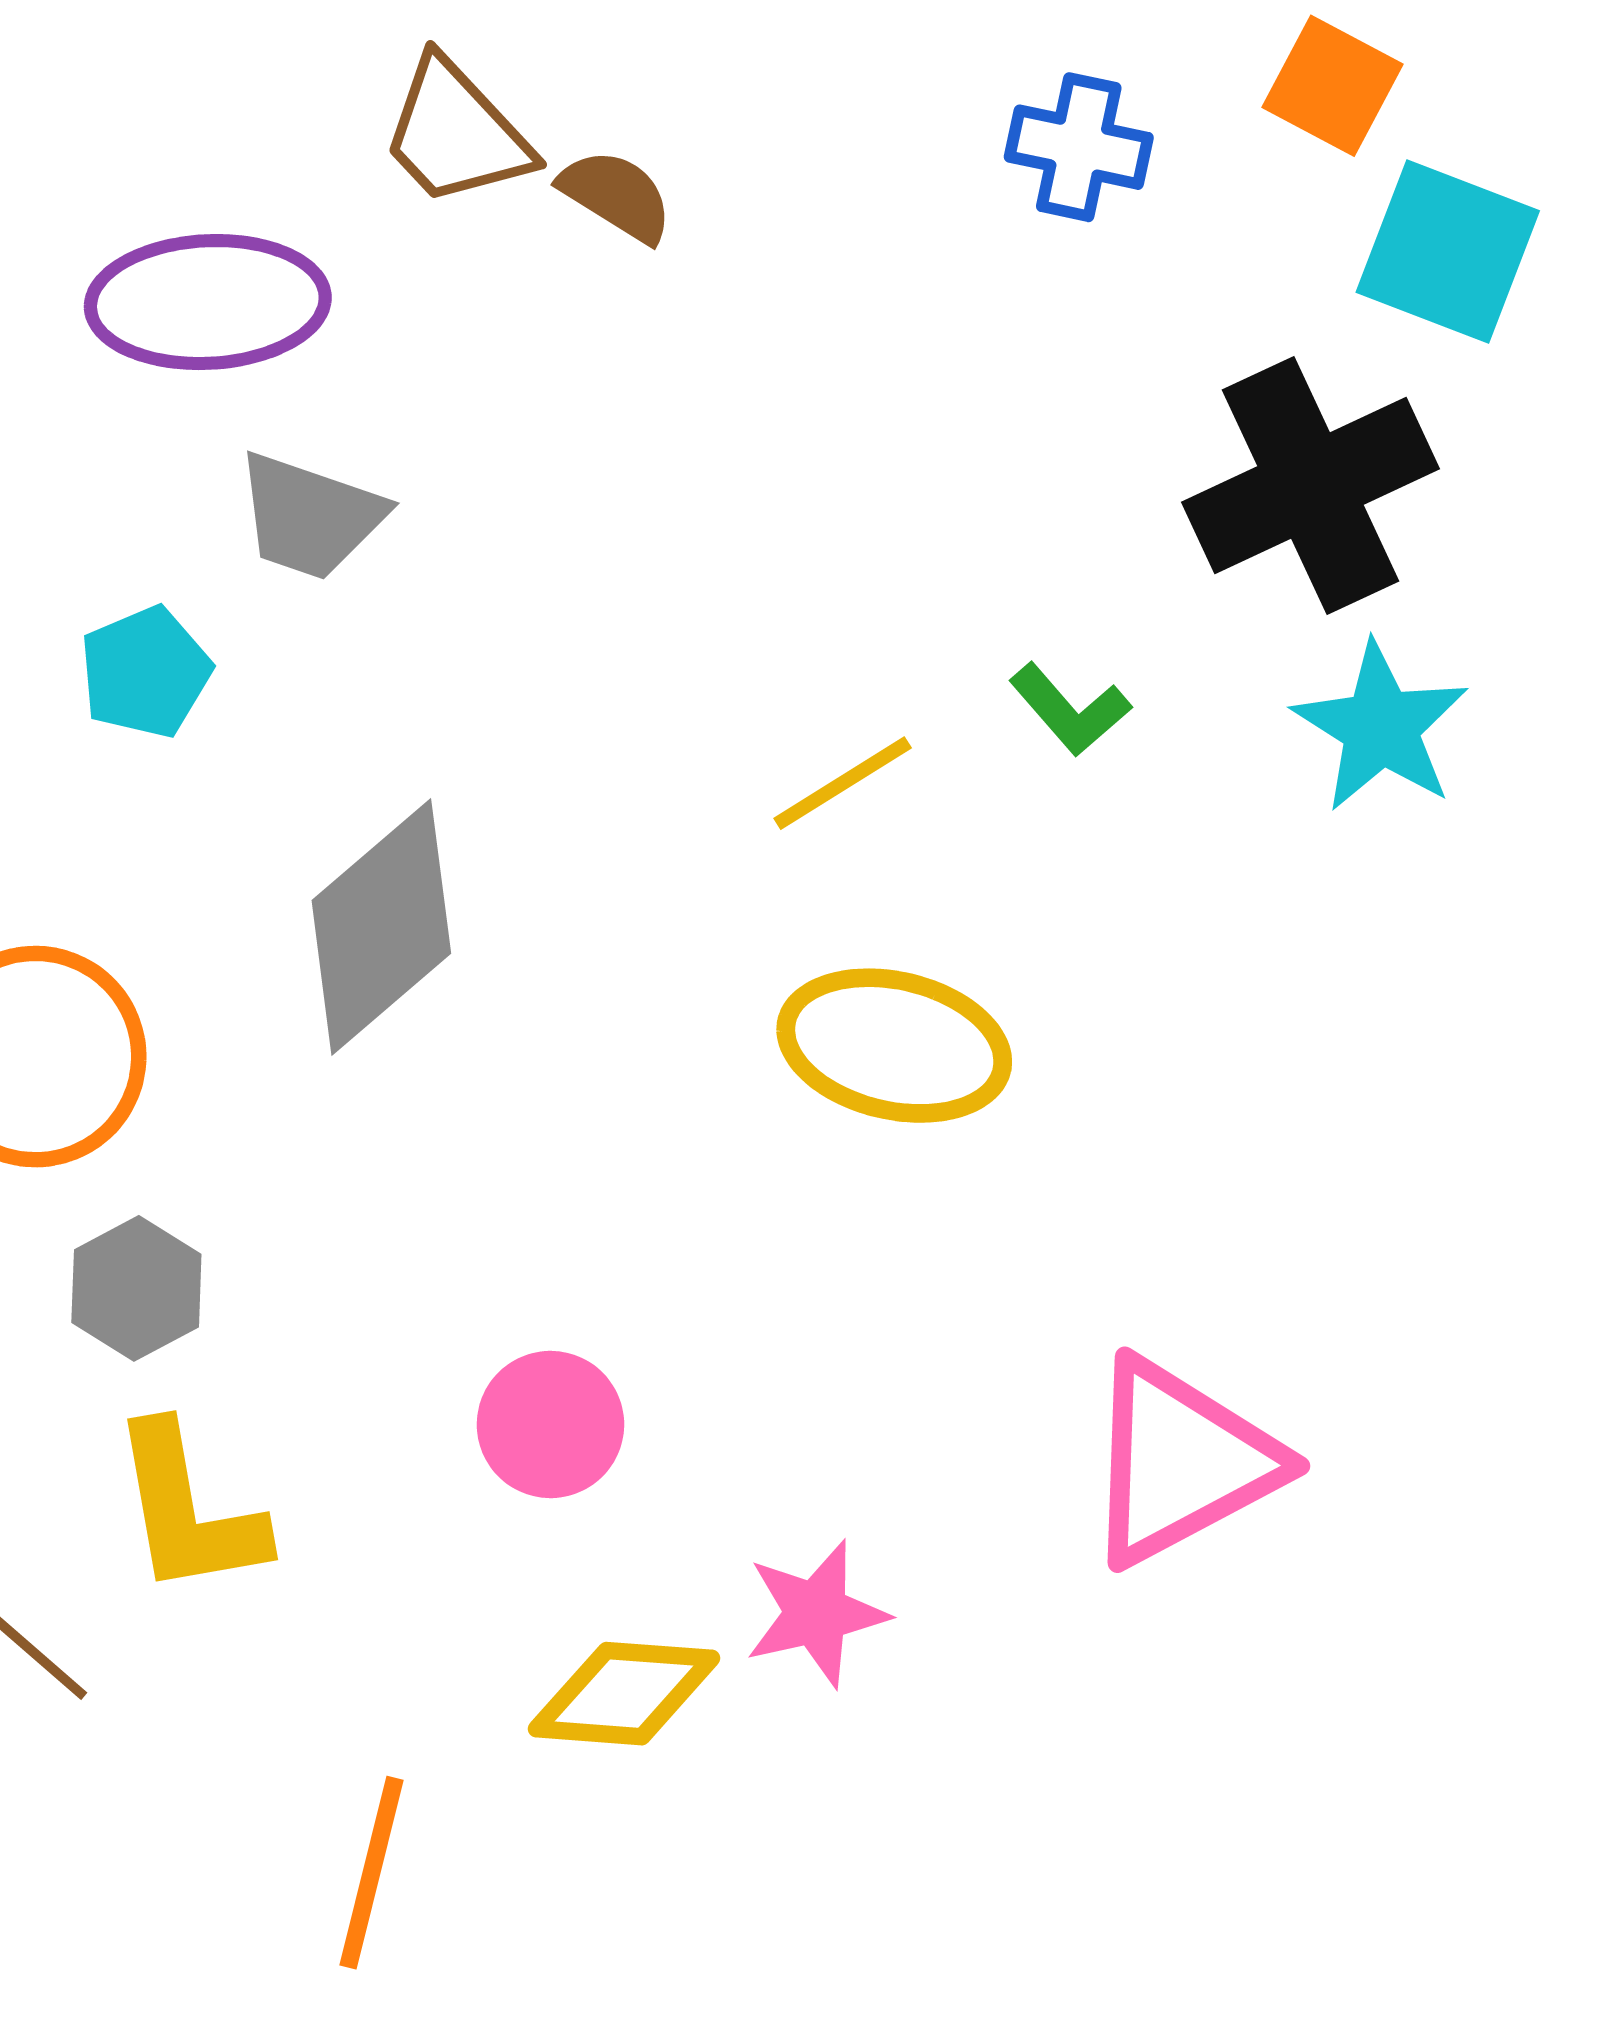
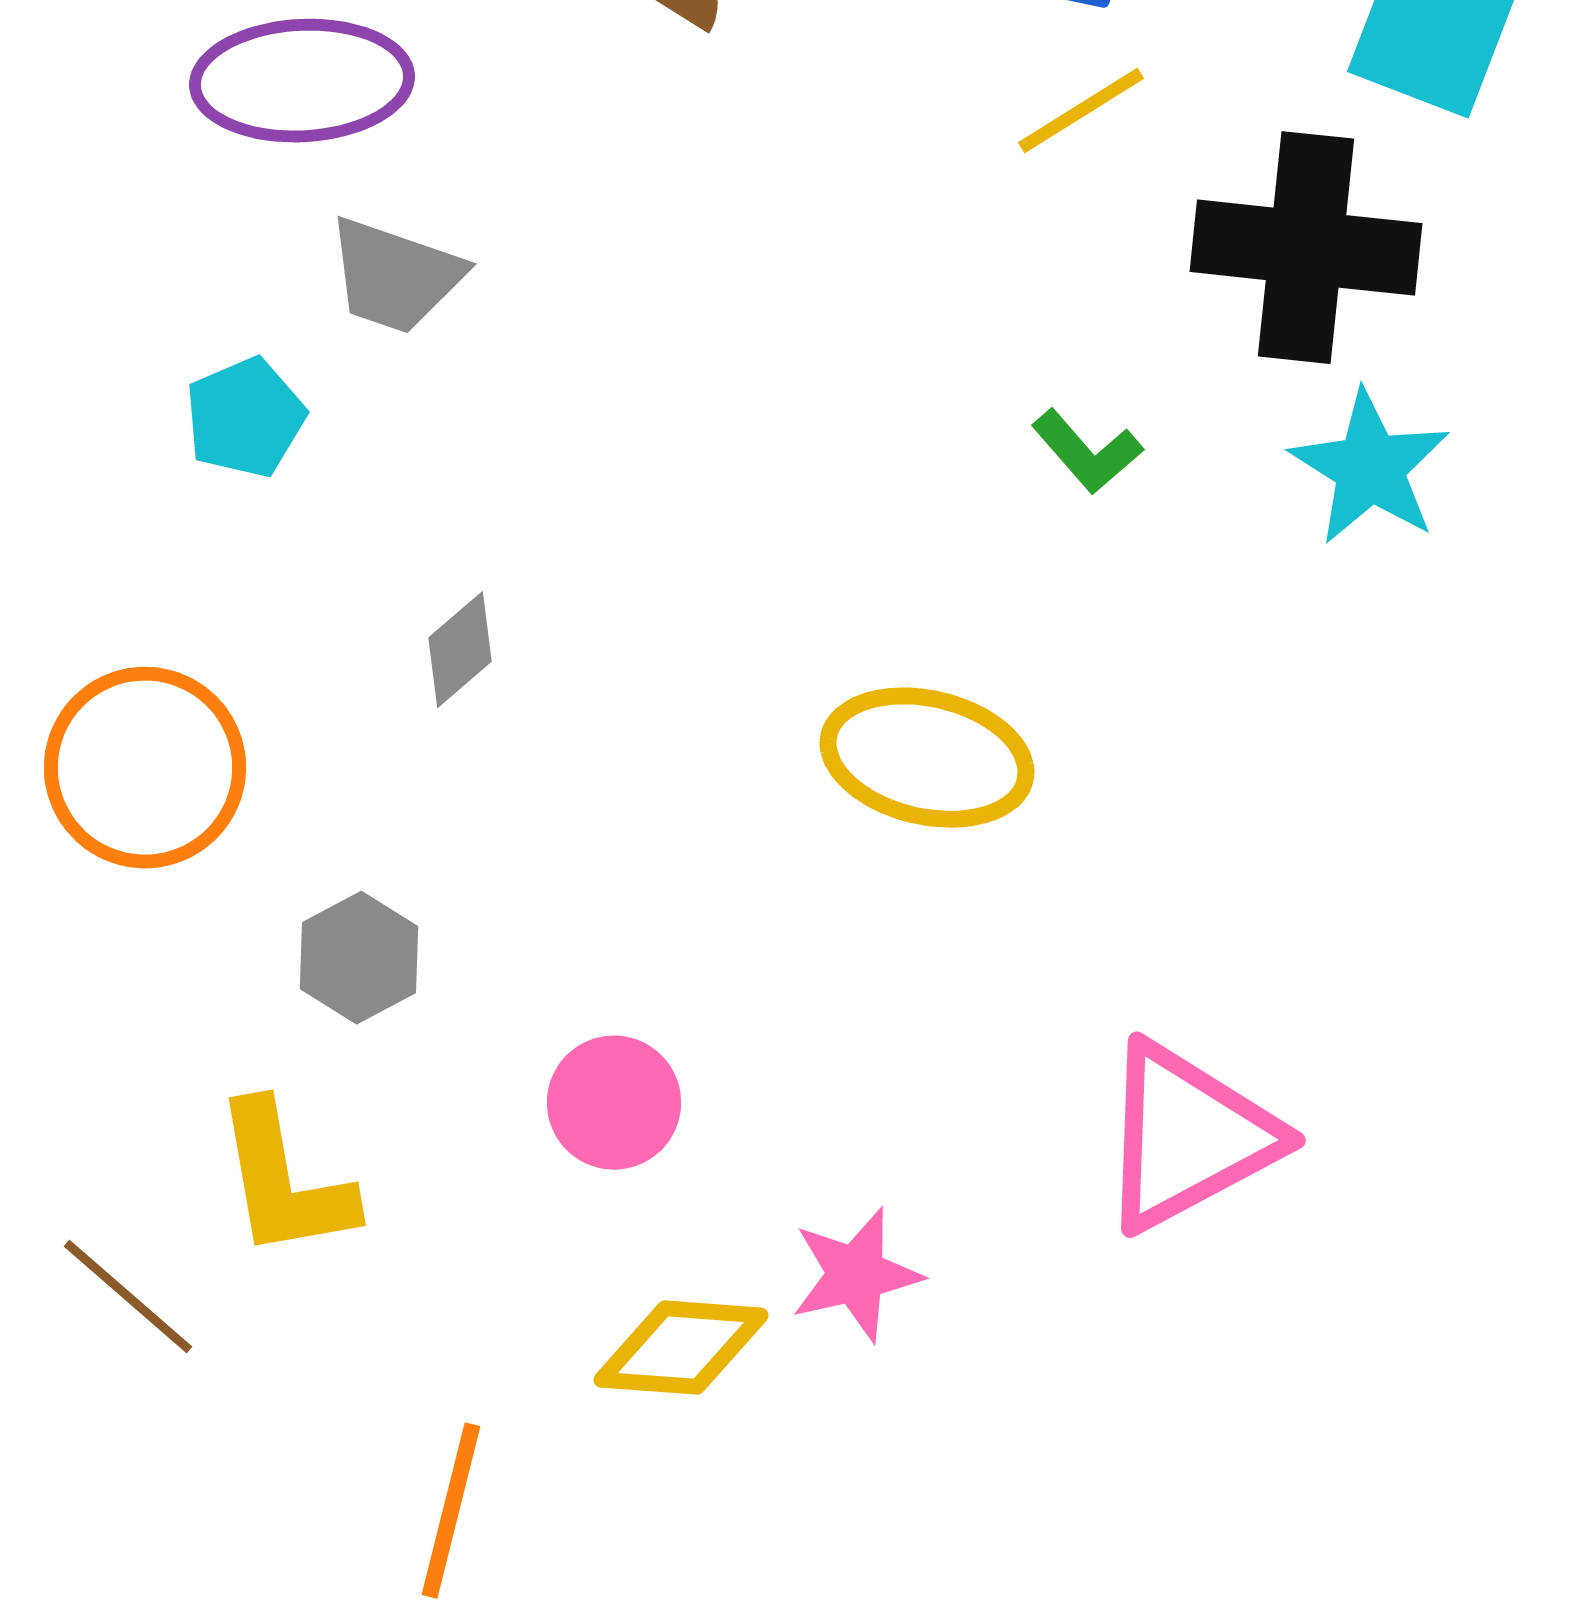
black cross: (1310, 485) -> (1306, 248), turned 31
yellow line: (843, 783) -> (1081, 111), moved
gray diamond: (381, 927) -> (460, 650), size x0.5
gray hexagon: (136, 1288) -> (359, 958), moved

